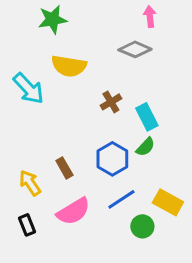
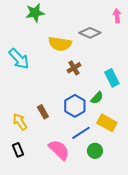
pink arrow: (150, 16) -> (117, 16), moved
yellow semicircle: (69, 66) -> (60, 44), moved
cyan rectangle: (147, 117) -> (112, 78), moved
yellow rectangle: (168, 202) -> (107, 123), moved
pink semicircle: (73, 211) -> (59, 150), moved, turned -105

